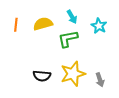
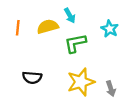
cyan arrow: (72, 17) -> (70, 16), moved
black semicircle: (42, 76) -> (32, 78), moved

